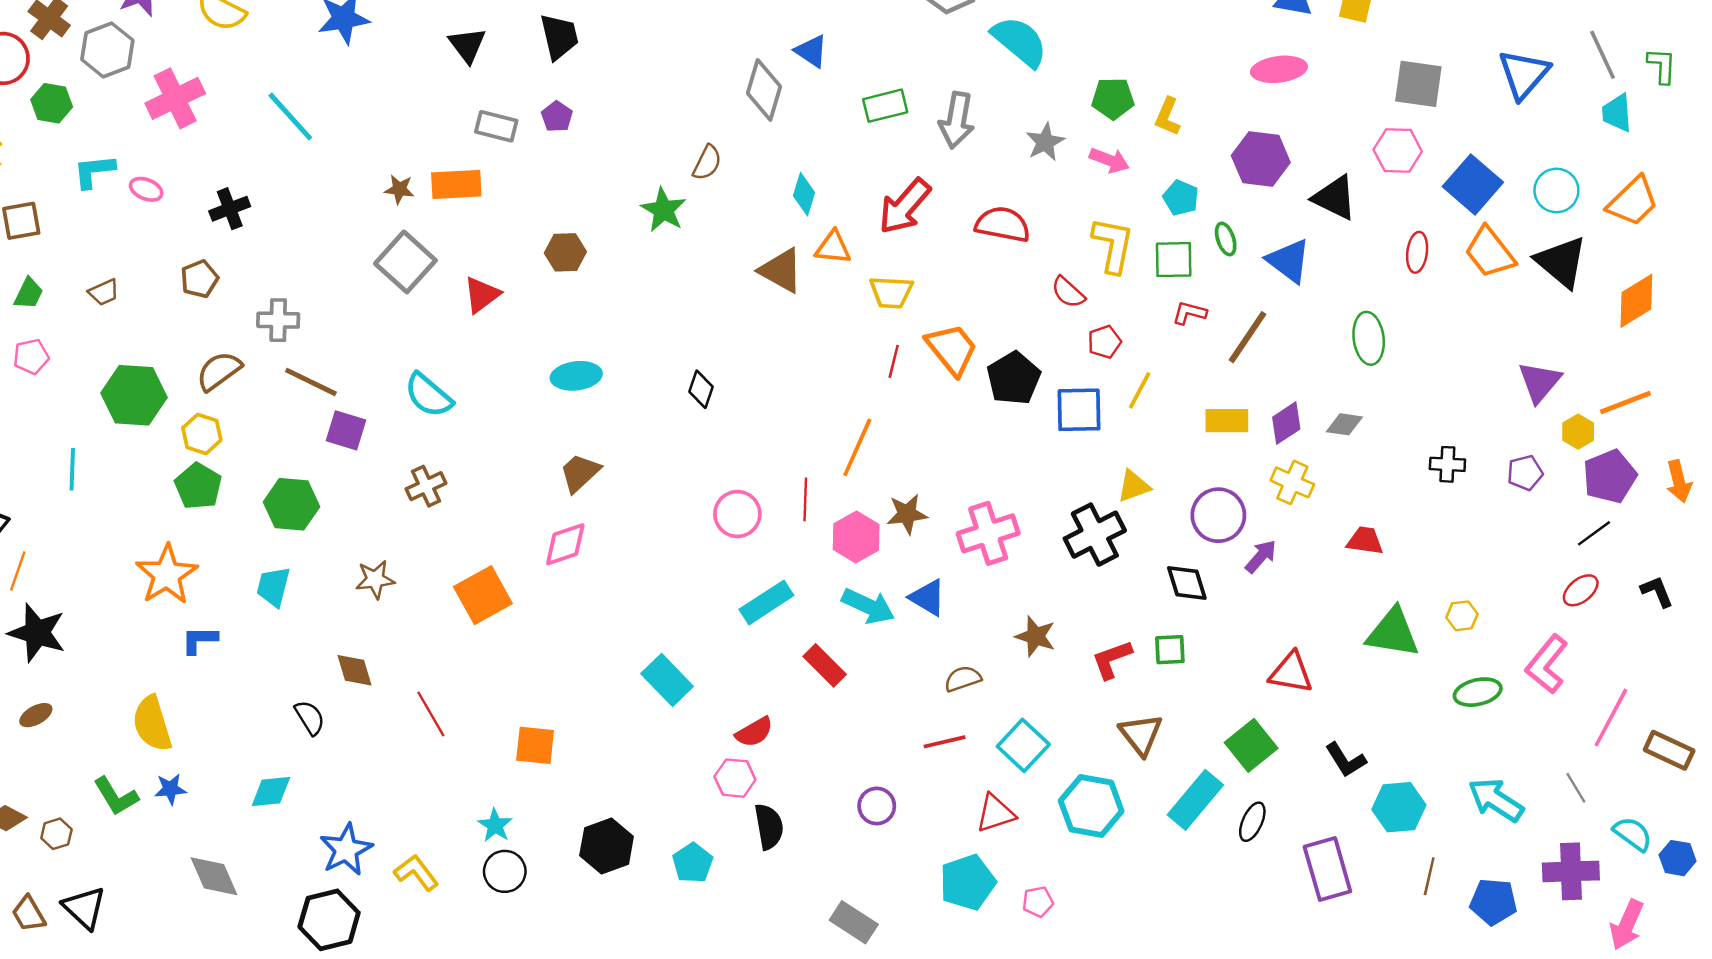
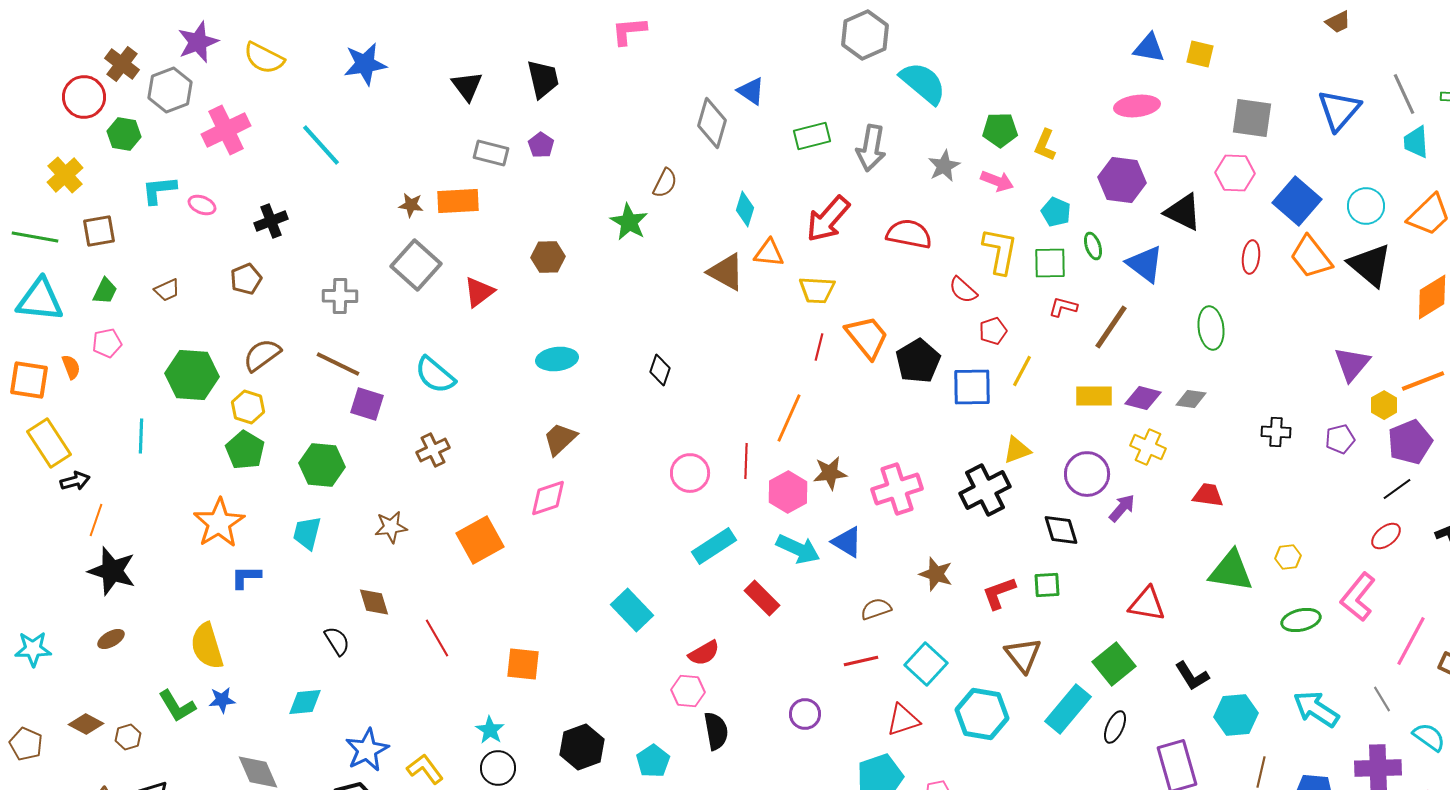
gray cross: (278, 320) -> (340, 296), moved
purple diamond: (1286, 423) -> (1143, 398), turned 48

